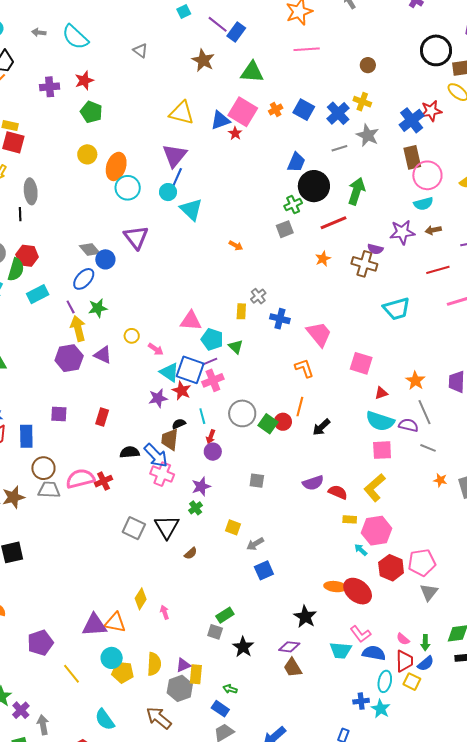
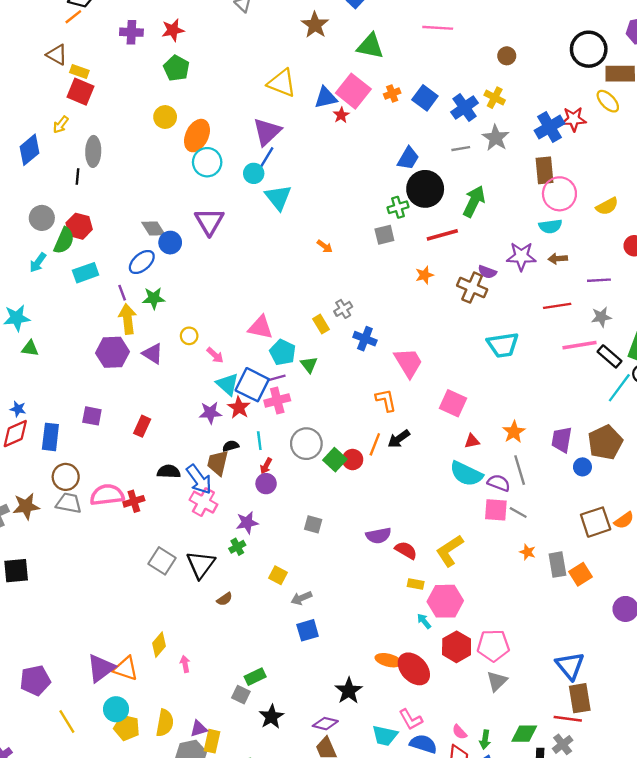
yellow rectangle: (241, 311) -> (321, 324), turned -42
black arrow: (321, 427) -> (399, 439), moved
pink square: (382, 450) -> (496, 510), moved
purple triangle: (94, 625) -> (101, 668), turned -40

